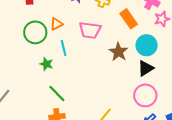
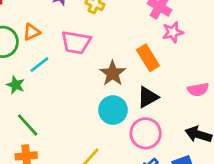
orange rectangle: (129, 19) -> (148, 58), moved
cyan circle: (147, 45) -> (113, 110), moved
cyan line: (64, 48) -> (39, 65), turned 63

